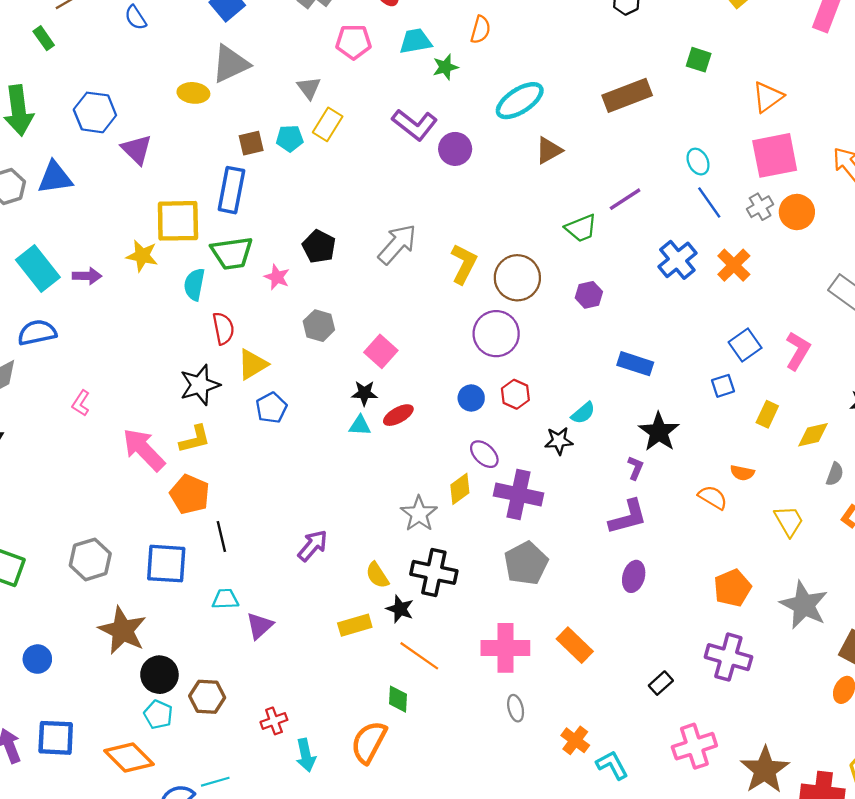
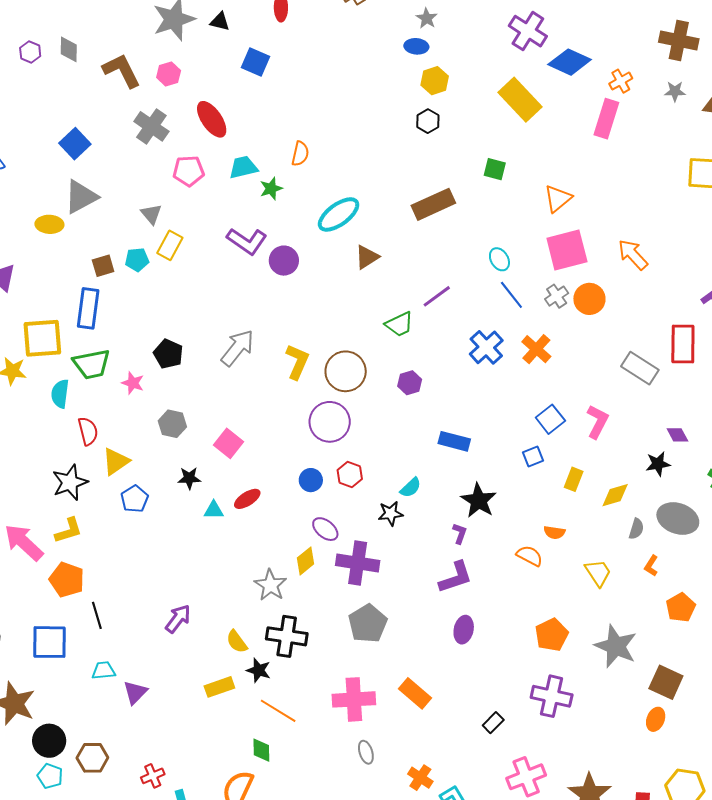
black star: (364, 393) -> (189, 478), moved

